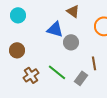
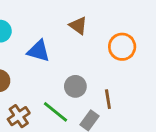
blue triangle: (55, 29) -> (39, 51), moved
gray circle: (71, 42) -> (75, 86), moved

